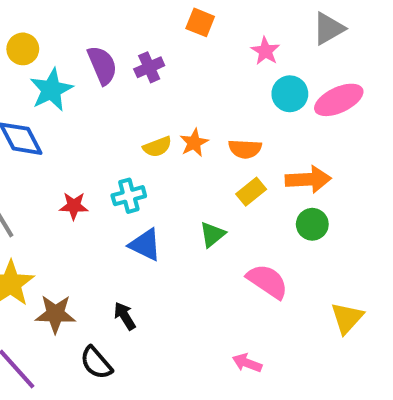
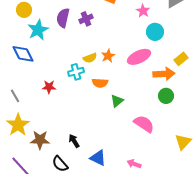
purple semicircle: (102, 65) -> (63, 18), turned -144
pink ellipse: (339, 100) -> (139, 57), moved
orange semicircle: (245, 149) -> (100, 83), moved
yellow rectangle: (251, 192) -> (181, 59), moved
cyan cross: (129, 196) -> (76, 72), moved
blue triangle: (145, 245) -> (98, 158), moved

